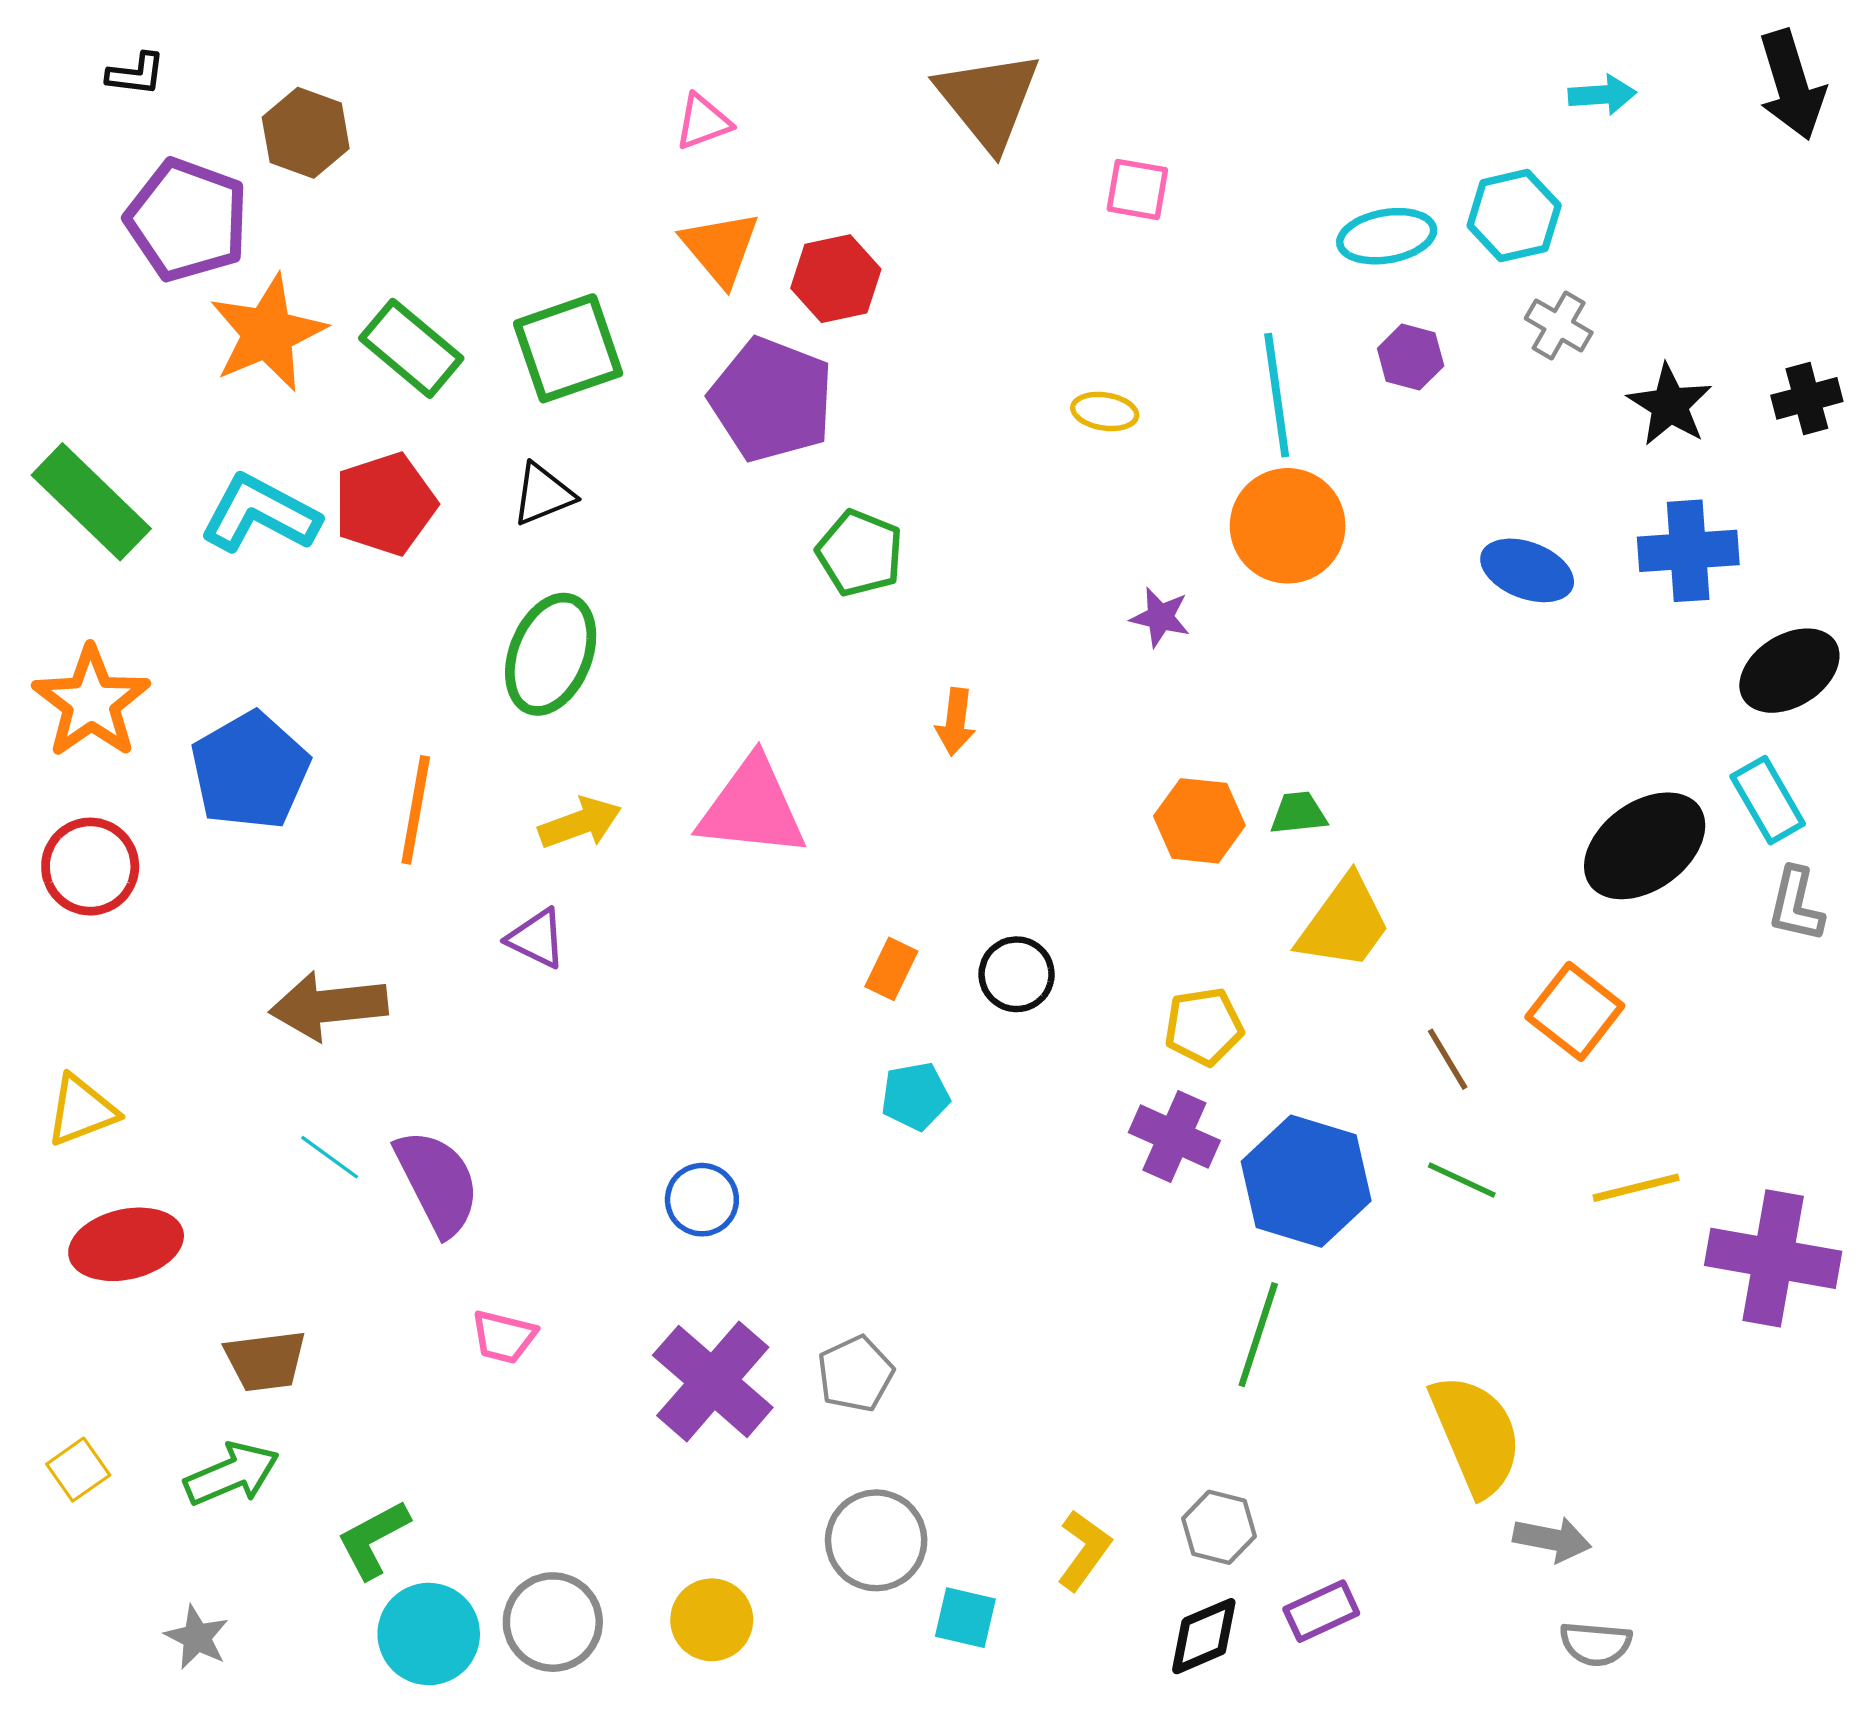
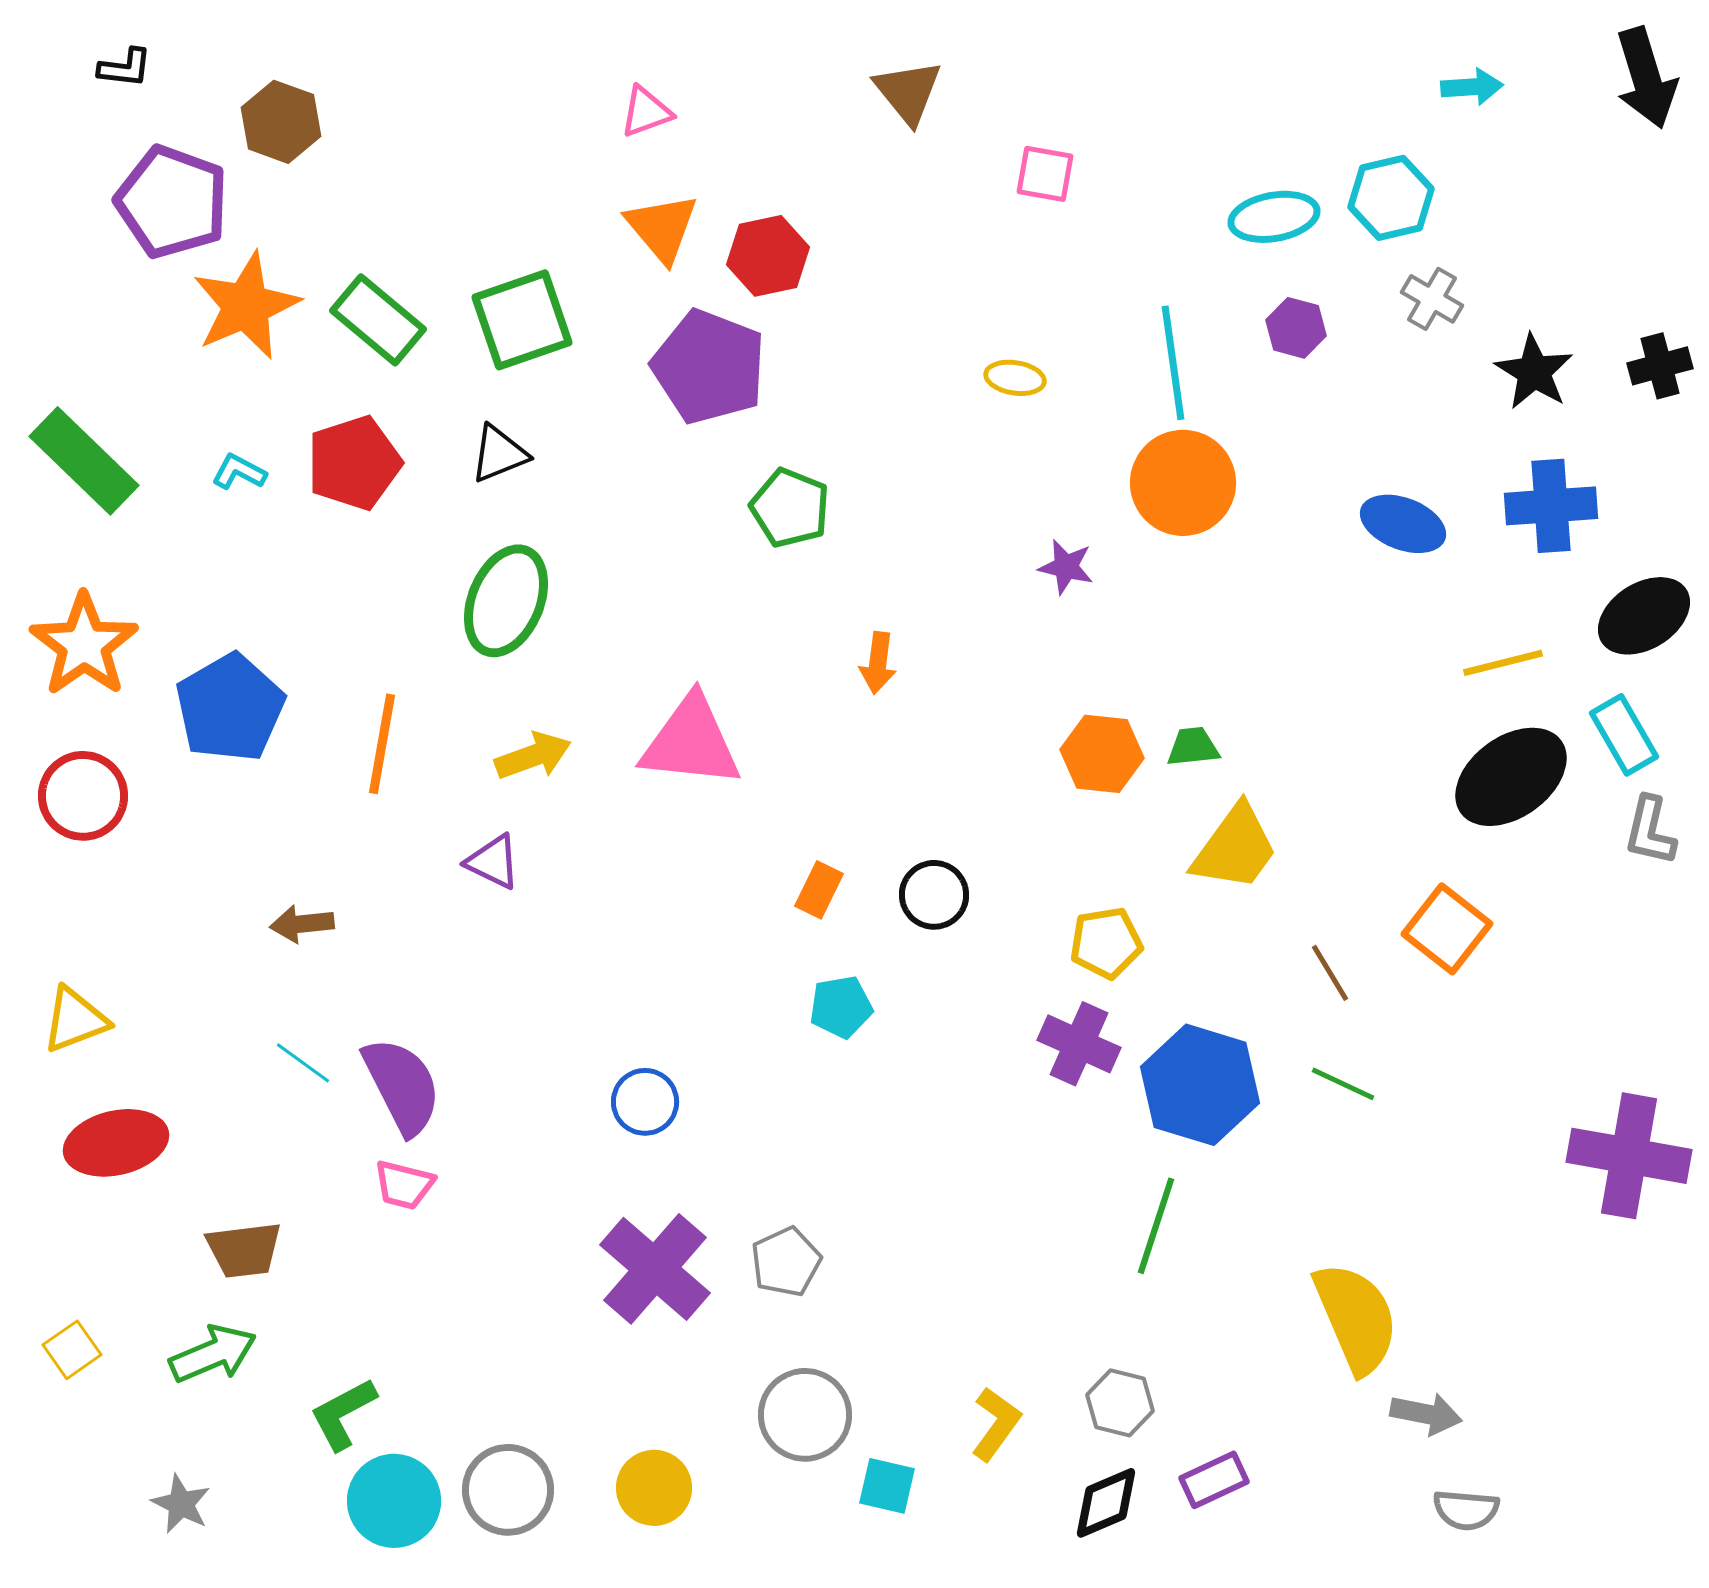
brown triangle: (988, 100) -> (908, 92), size x0.7
cyan L-shape: (260, 514) -> (239, 472), size x0.5
brown arrow: (329, 1006) -> (302, 924), size x0.6
yellow line: (1636, 1188) -> (1503, 663), moved
pink trapezoid: (504, 1337) -> (404, 1185), moved

